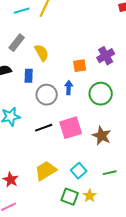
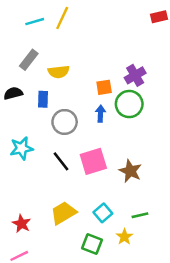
yellow semicircle: (42, 53) -> (59, 72), turned 114
blue arrow: (69, 88) -> (100, 114), moved
green circle: (101, 94) -> (129, 104), moved
black line: (44, 128) -> (61, 161), turned 72
yellow star: (90, 196) -> (124, 237), moved

